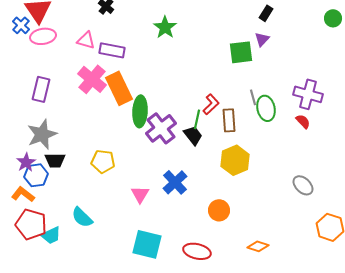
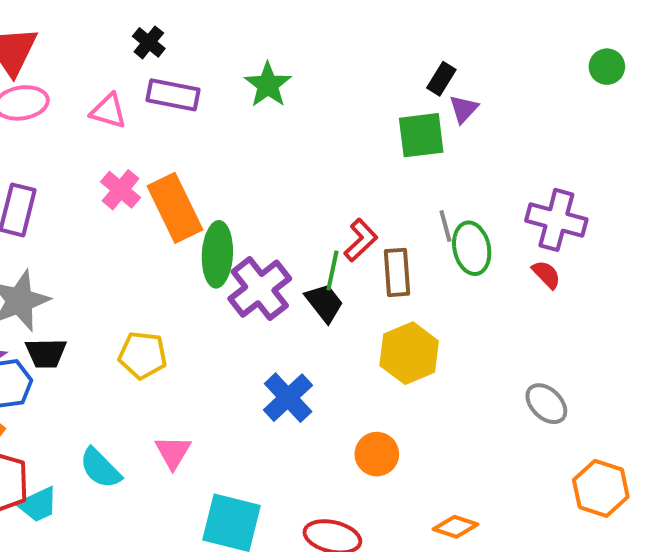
black rectangle: (266, 13) -> (441, 79), moved
purple rectangle: (112, 50) -> (173, 95), moved
pink cross: (92, 79) -> (121, 190), size x0.7
pink triangle: (140, 194) -> (173, 452), moved

